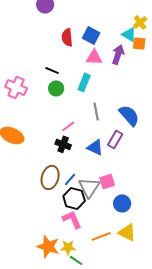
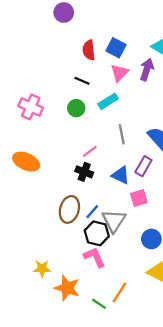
pink triangle: (94, 57) -> (119, 73), turned -48
black line: (52, 70) -> (82, 81), moved
cyan rectangle: (84, 82) -> (108, 101), turned 36
pink square: (107, 181) -> (139, 198), moved
orange line: (101, 236) -> (119, 292), moved, turned -36
yellow star: (68, 247) -> (42, 269), moved

